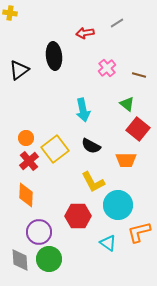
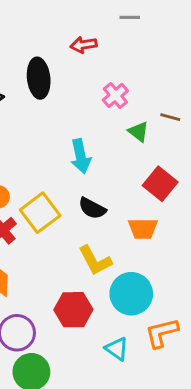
gray line: (117, 23) -> (130, 17), moved, turned 32
brown line: (139, 75) -> (170, 117), moved
green triangle: (127, 104) -> (138, 132), moved

